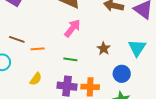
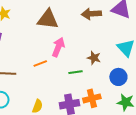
orange line: (38, 49) -> (40, 64), moved
green line: (70, 59) -> (76, 72), moved

